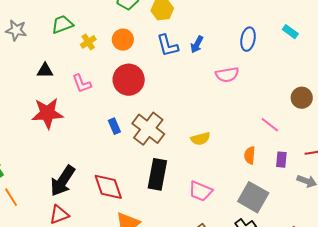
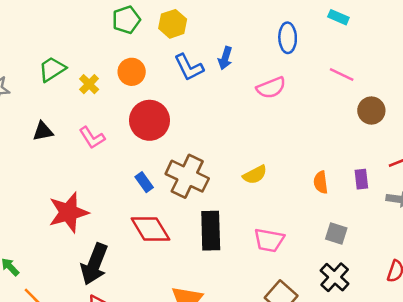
brown circle: (302, 98) -> (371, 111), moved
red star: (47, 113) -> (68, 212), moved
pink line: (270, 125) -> (342, 74), moved
red diamond: (108, 187) -> (150, 229), moved
gray square: (253, 197) -> (336, 234), size x0.6

